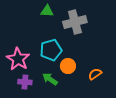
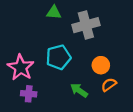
orange circle: (68, 66) -> (101, 65), moved
green arrow: (50, 79) -> (79, 90), moved

